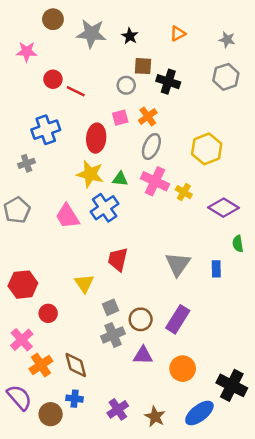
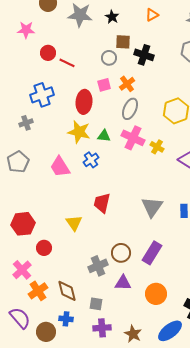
blue cross: (105, 208) -> (91, 160), size x0.7
gray square: (111, 307) -> (96, 304), moved, turned 32
purple cross: (118, 409) -> (102, 328), turned 30

